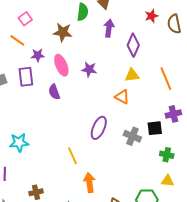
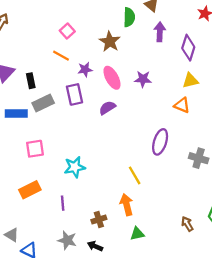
brown star: (63, 32) -> (110, 42), turned 30
purple semicircle: (54, 92) -> (107, 108), turned 84
gray cross: (132, 136) -> (199, 158), moved
orange arrow: (89, 182) -> (127, 205), moved

